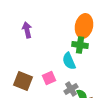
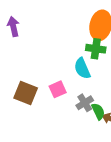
purple arrow: (27, 30) -> (13, 27), moved

